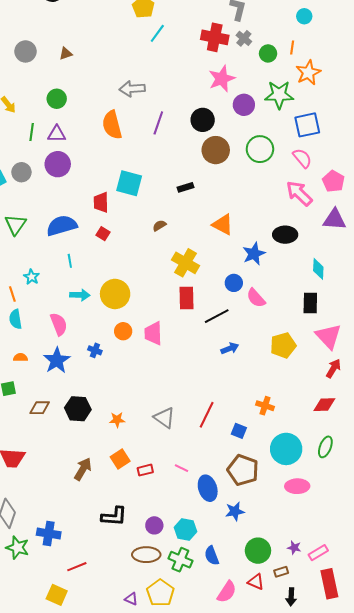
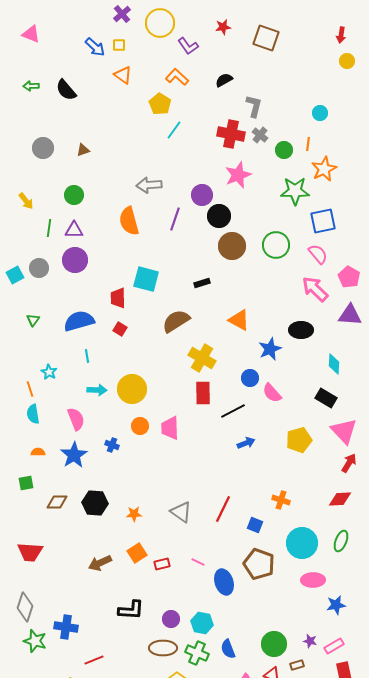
purple circle: (244, 105) -> (202, 195), moved
green triangle: (15, 225) -> (33, 320), size x0.6
brown semicircle: (159, 226) -> (176, 321), size x2.0
black rectangle: (310, 303) -> (326, 398), turned -60
brown arrow: (83, 469) -> (100, 563), turned -145
blue star: (235, 511) -> (336, 605), moved

